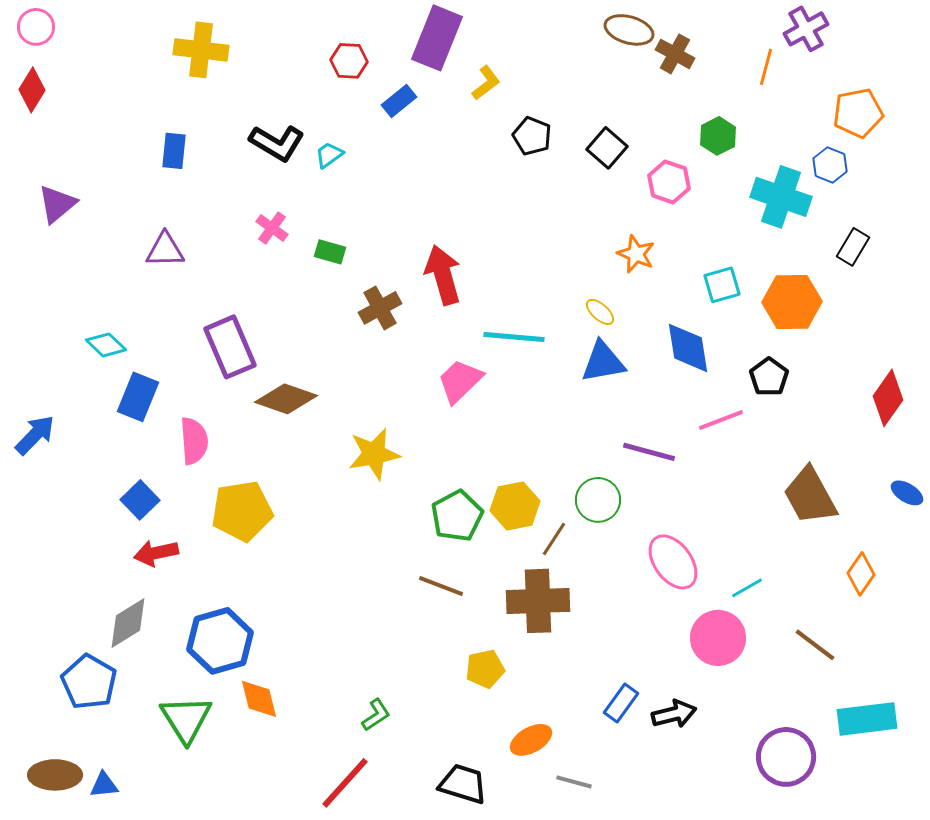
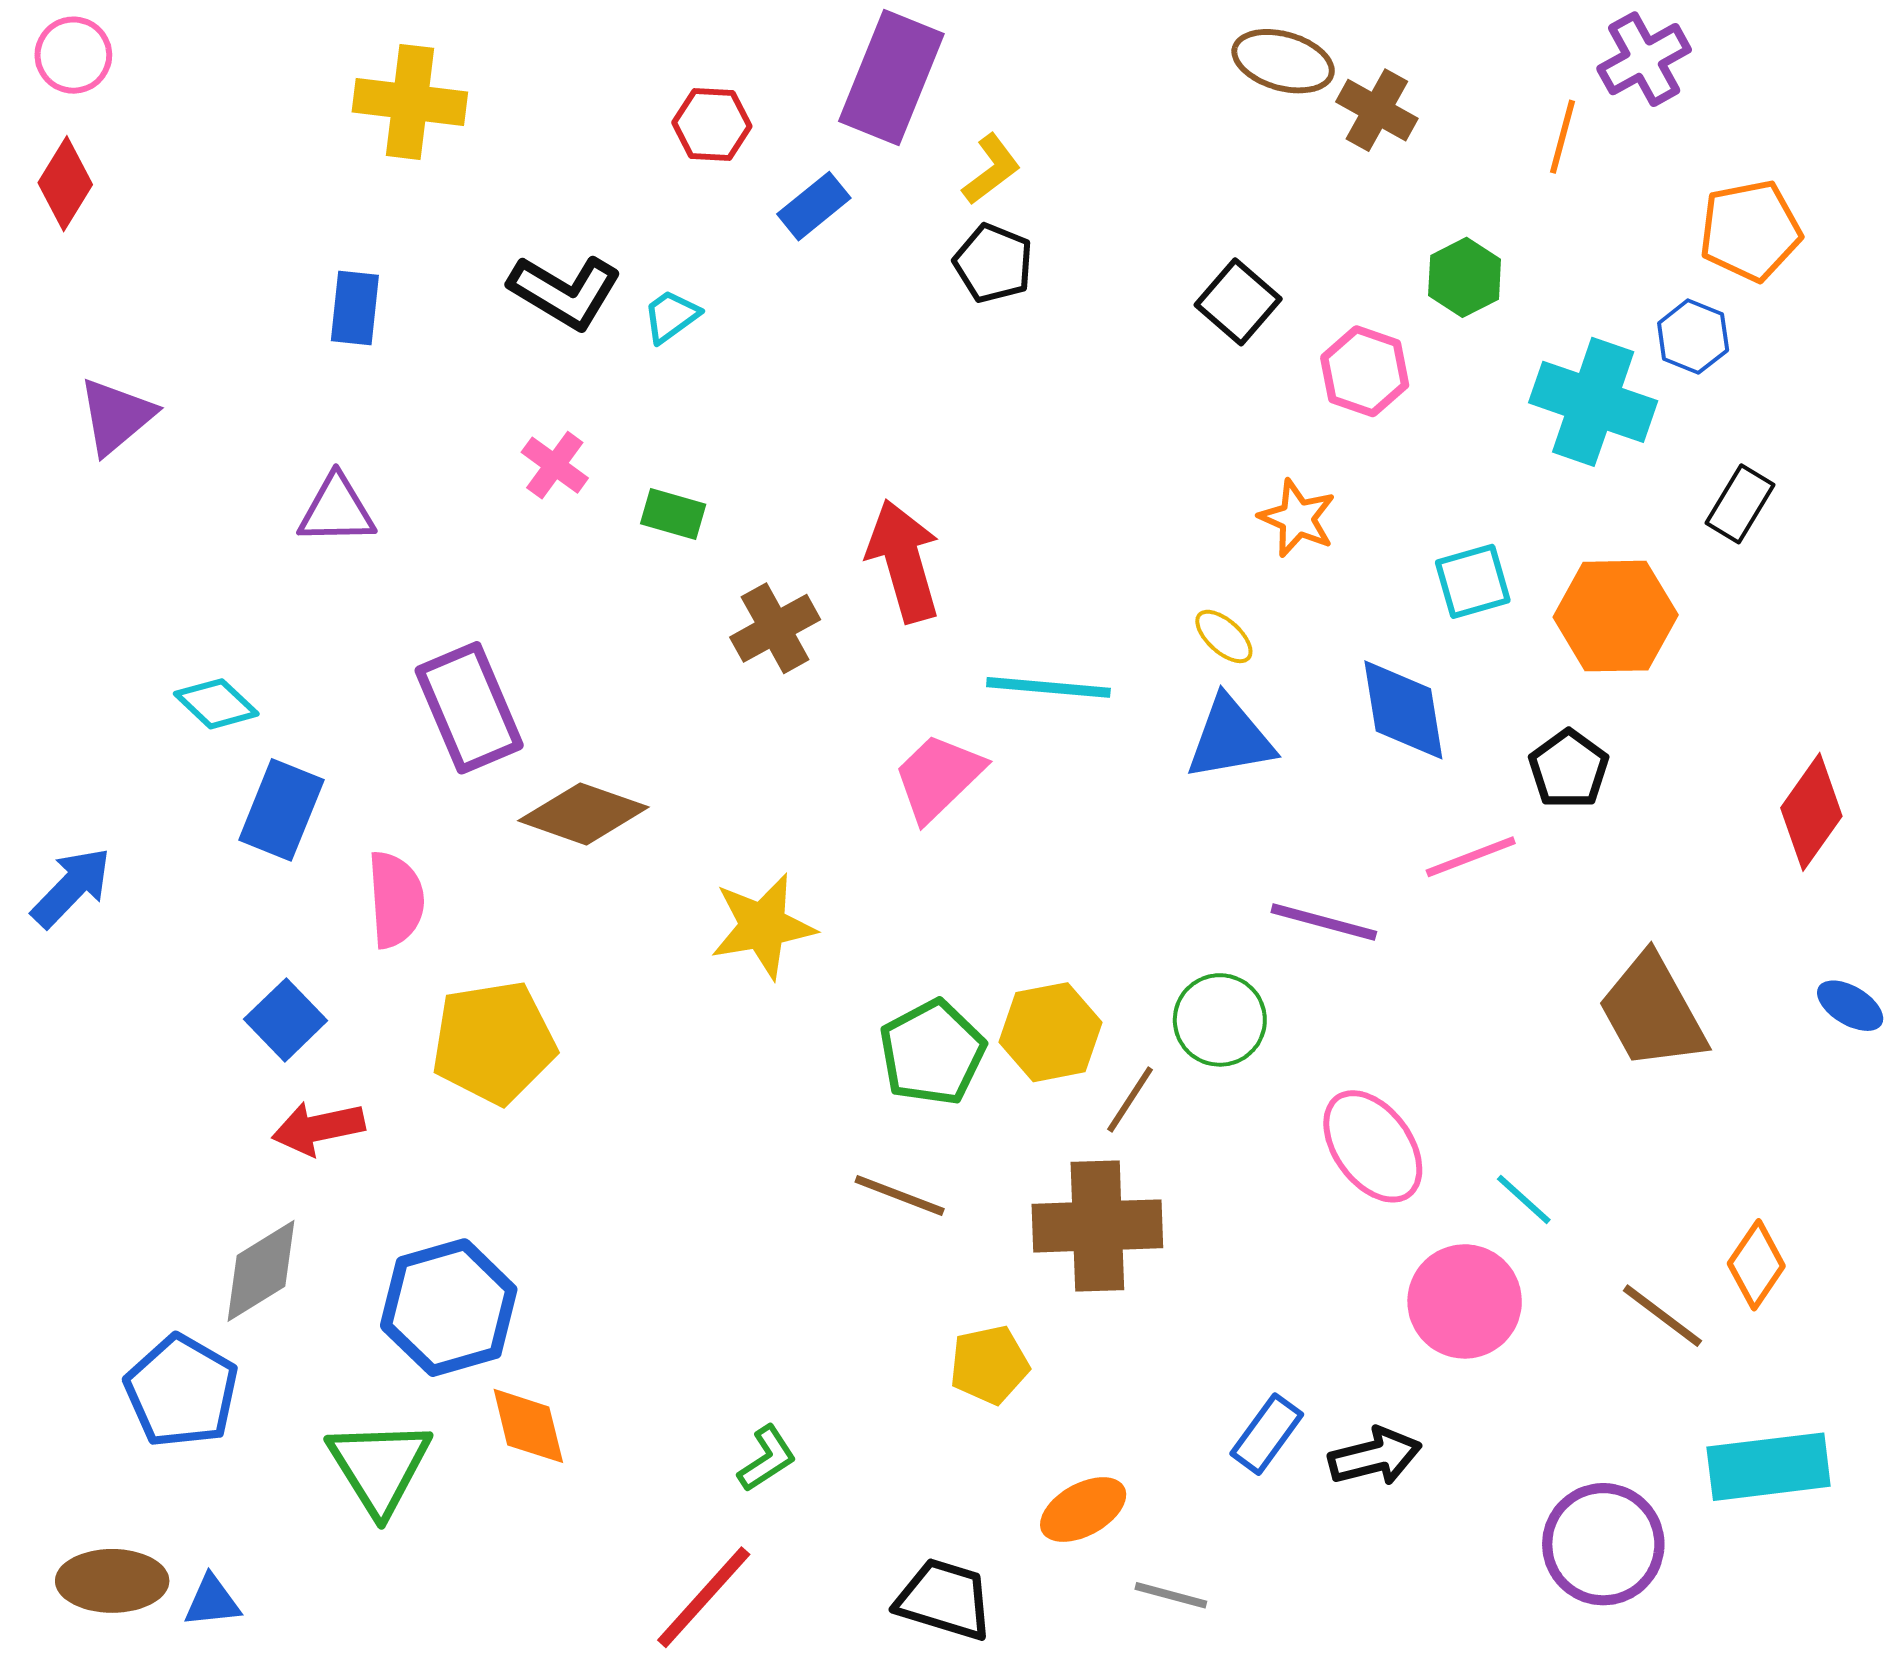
black pentagon: (532, 136) -> (993, 263), moved
orange diamond: (861, 574) -> (1756, 1265), moved
cyan line: (747, 588) -> (1524, 1199), turned 72

